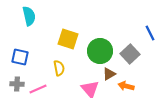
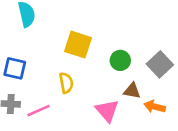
green circle: (100, 51) -> (120, 60), size x0.6
brown triangle: (109, 74) -> (132, 91), turned 40

